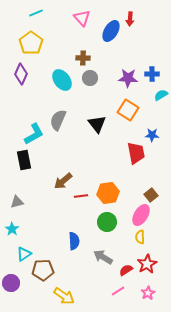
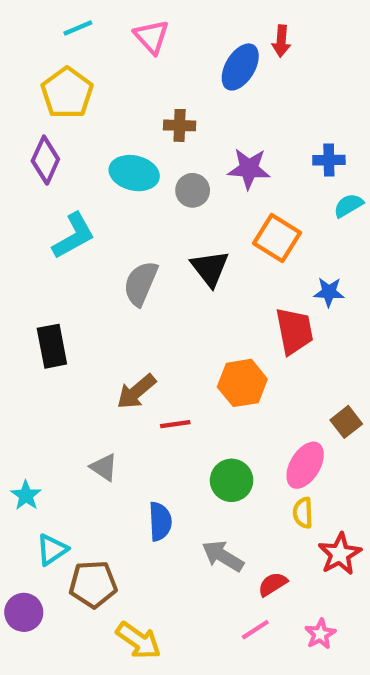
pink triangle: (82, 18) -> (151, 37), moved
gray circle: (90, 78) -> (193, 190), moved
purple star: (128, 78) -> (249, 169), moved
cyan ellipse: (62, 80) -> (134, 173), turned -40
gray semicircle: (58, 120) -> (141, 283), moved
cyan L-shape: (34, 134) -> (74, 236), moved
orange hexagon: (108, 193) -> (242, 383), moved
brown square: (151, 195) -> (346, 422), moved
gray triangle: (17, 202) -> (104, 467), moved, turned 48
red star: (147, 264) -> (340, 554), moved

